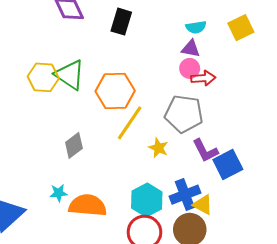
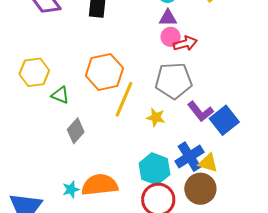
green triangle: (70, 75) -> (60, 95), moved, size x0.6
cyan star: (59, 193) -> (71, 189), moved

